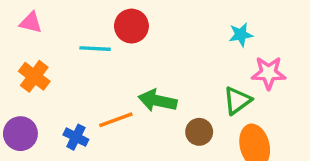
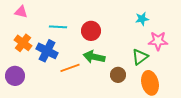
red circle: (131, 26) -> (91, 31), moved
blue cross: (76, 137) -> (47, 51), moved, size x1.5

